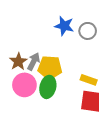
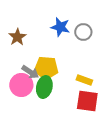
brown star: (18, 61) -> (17, 37), moved
gray arrow: (34, 61) -> (30, 72), moved, turned 96

